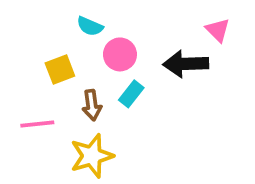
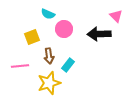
cyan rectangle: (131, 94) -> (68, 65), moved

